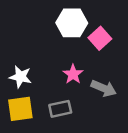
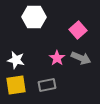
white hexagon: (72, 23) -> (34, 17), moved
gray arrow: (104, 88) -> (81, 58), moved

